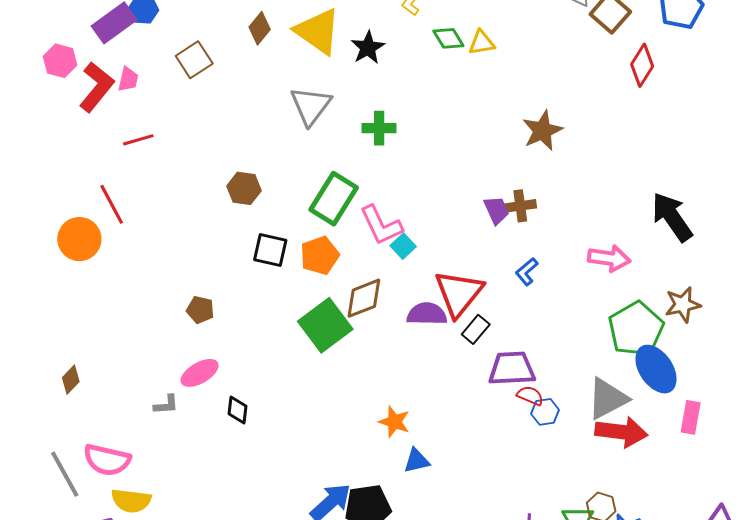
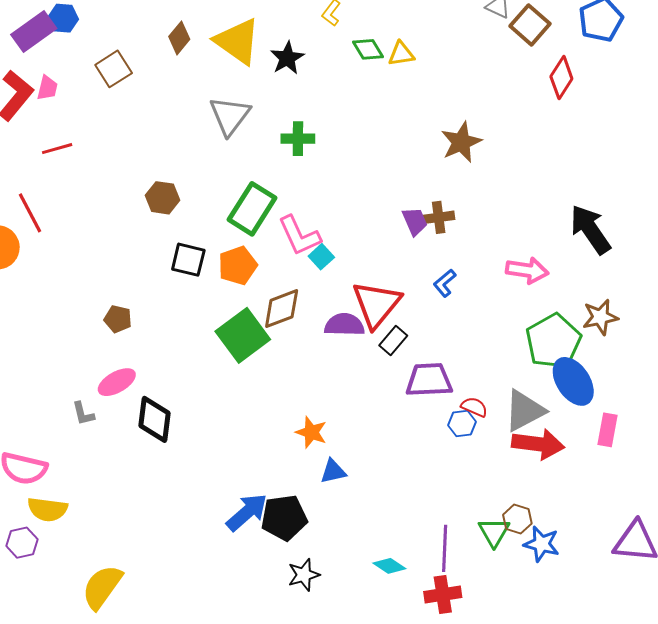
red semicircle: (530, 396) -> (474, 407), moved
gray L-shape: (166, 405) -> (83, 414), turned 80
black diamond: (238, 410) -> (155, 419), size x1.6

